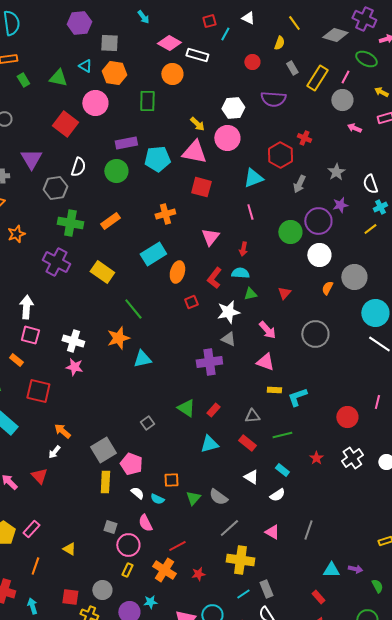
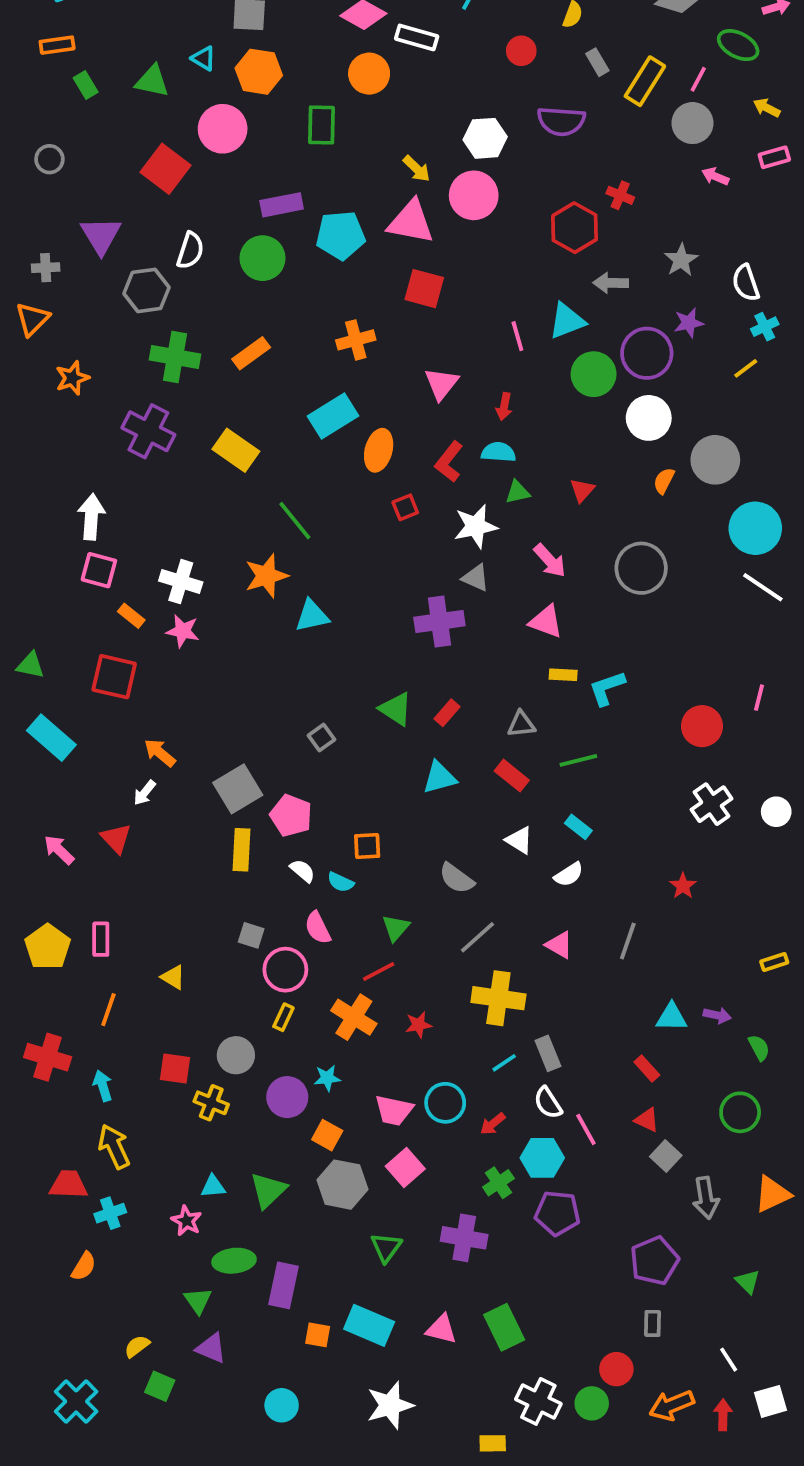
cyan triangle: (253, 178) -> (567, 321), moved
gray arrow: (299, 184) -> (611, 283), turned 66
orange rectangle: (16, 360) -> (131, 616), moved
red star: (316, 458) -> (683, 886), moved
green triangle: (193, 498) -> (396, 928), moved
pink rectangle: (31, 529) -> (101, 939), turned -42

